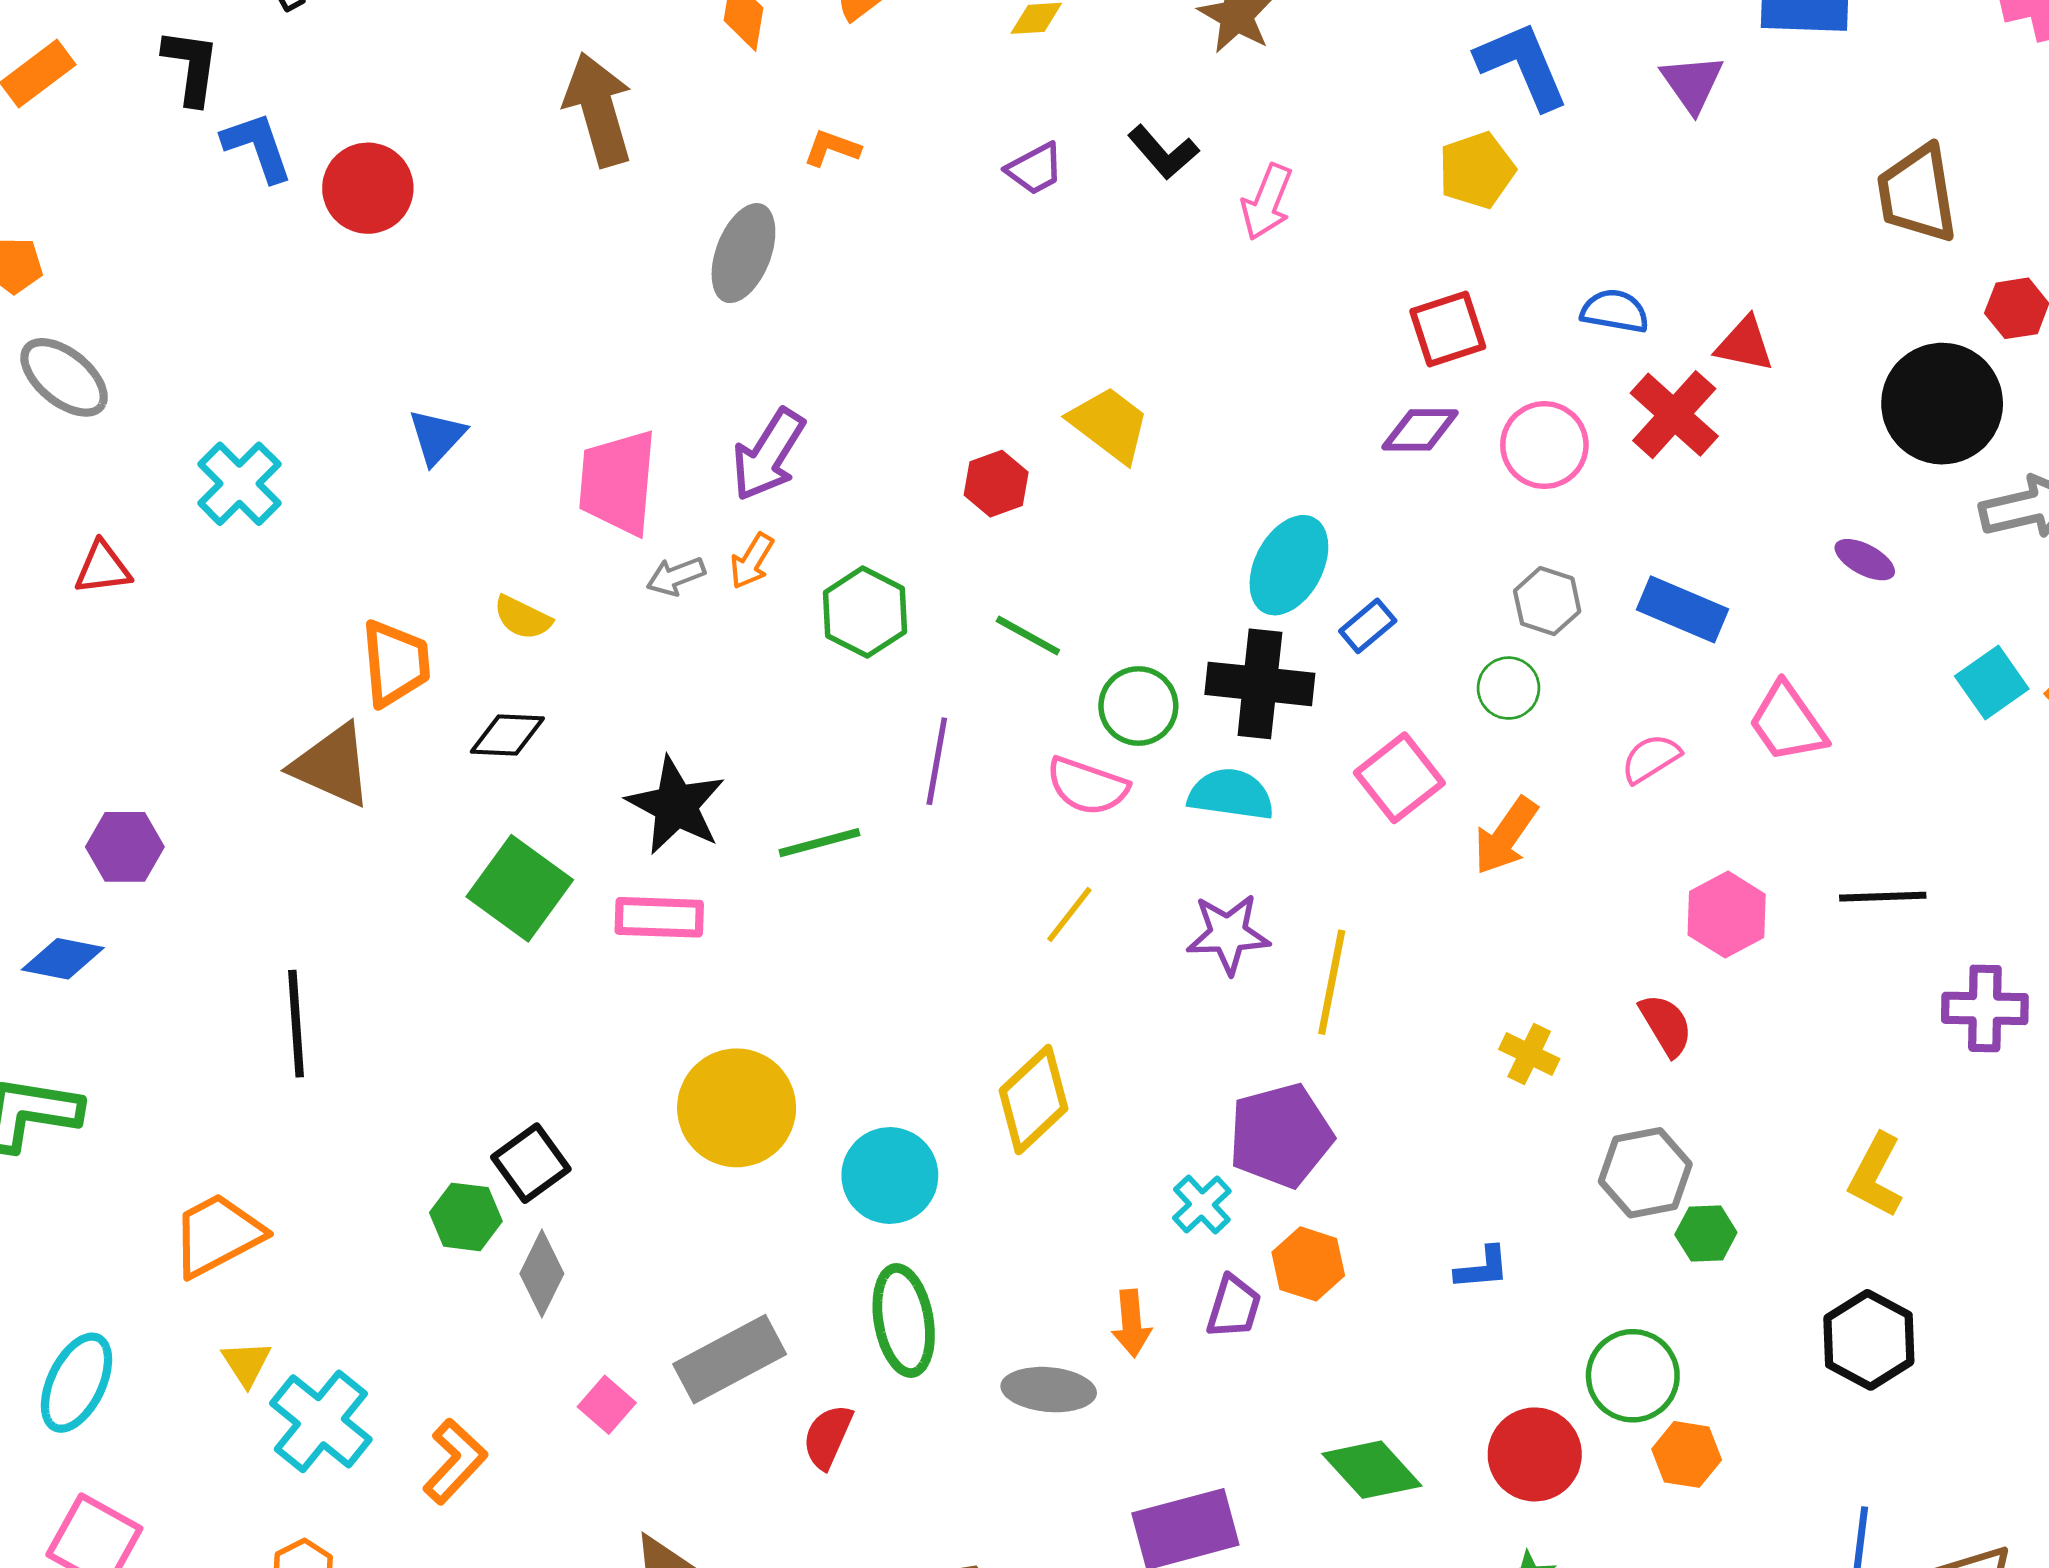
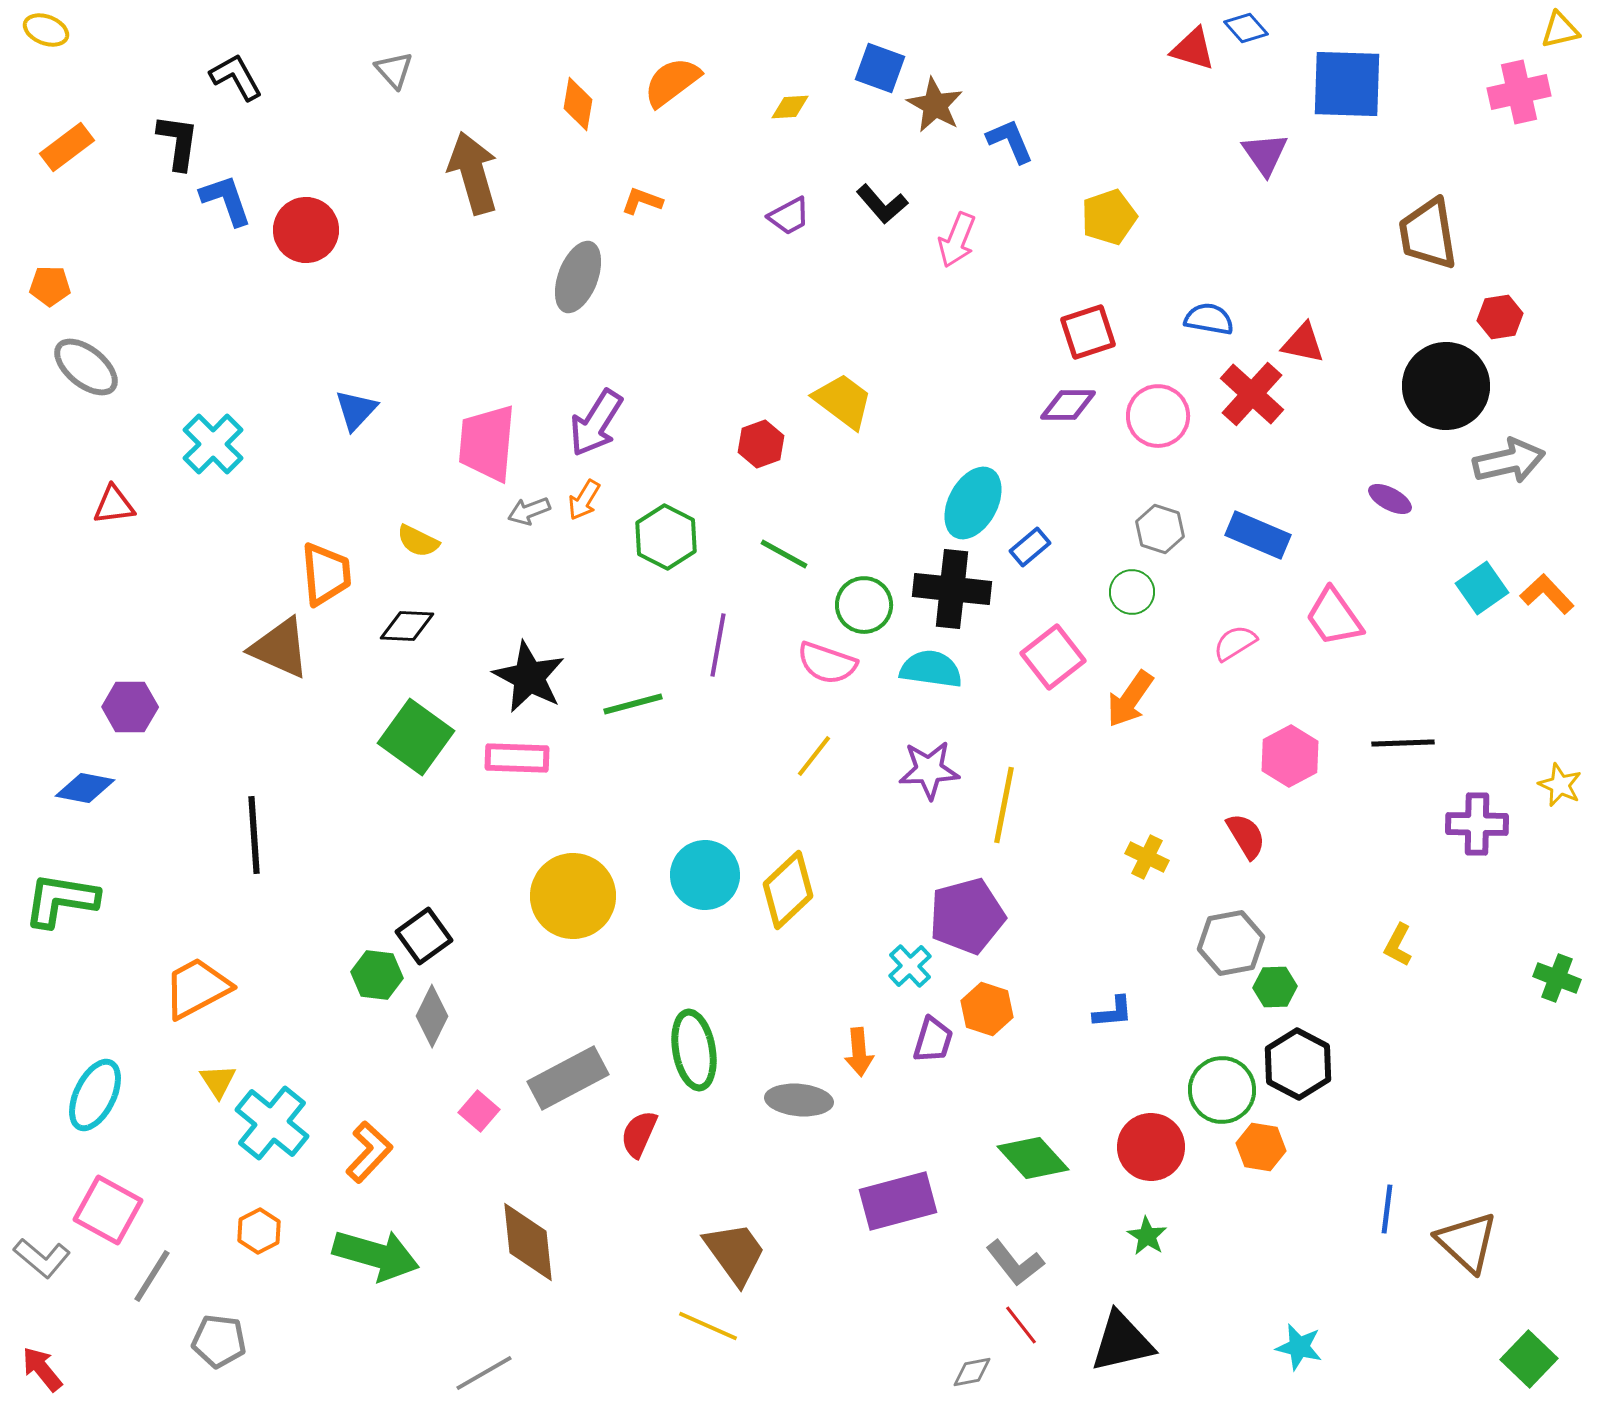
blue L-shape: (1522, 65) -> (1010, 141), moved, size x0.7
cyan circle: (890, 1176) -> (705, 875), moved
yellow L-shape: (1876, 1176) -> (1398, 945), size x0.7
black hexagon: (1869, 1340) -> (1298, 1064), moved

